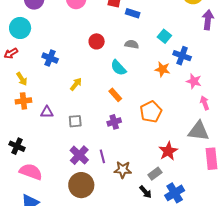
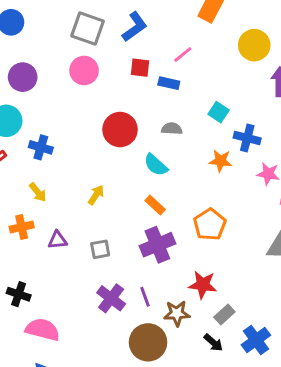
red circle: (97, 41) -> (120, 130), size x1.5
blue cross: (50, 58) -> (41, 147), moved
yellow arrow: (22, 79) -> (38, 192), moved
purple cross: (114, 122) -> (157, 245), size x1.6
red star: (168, 151) -> (203, 285), moved, turned -30
brown circle: (81, 185) -> (148, 342), moved

